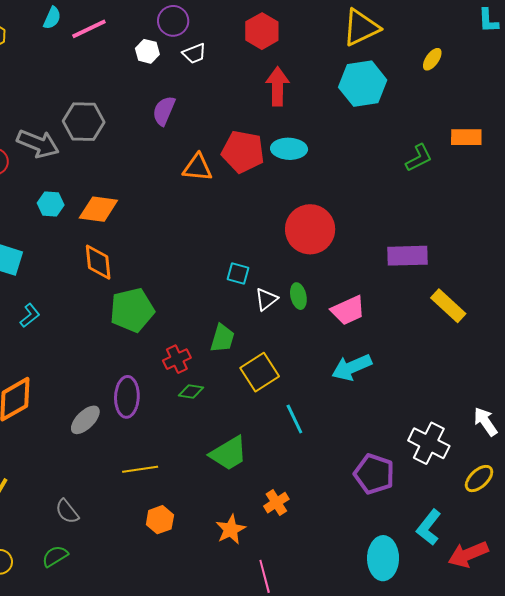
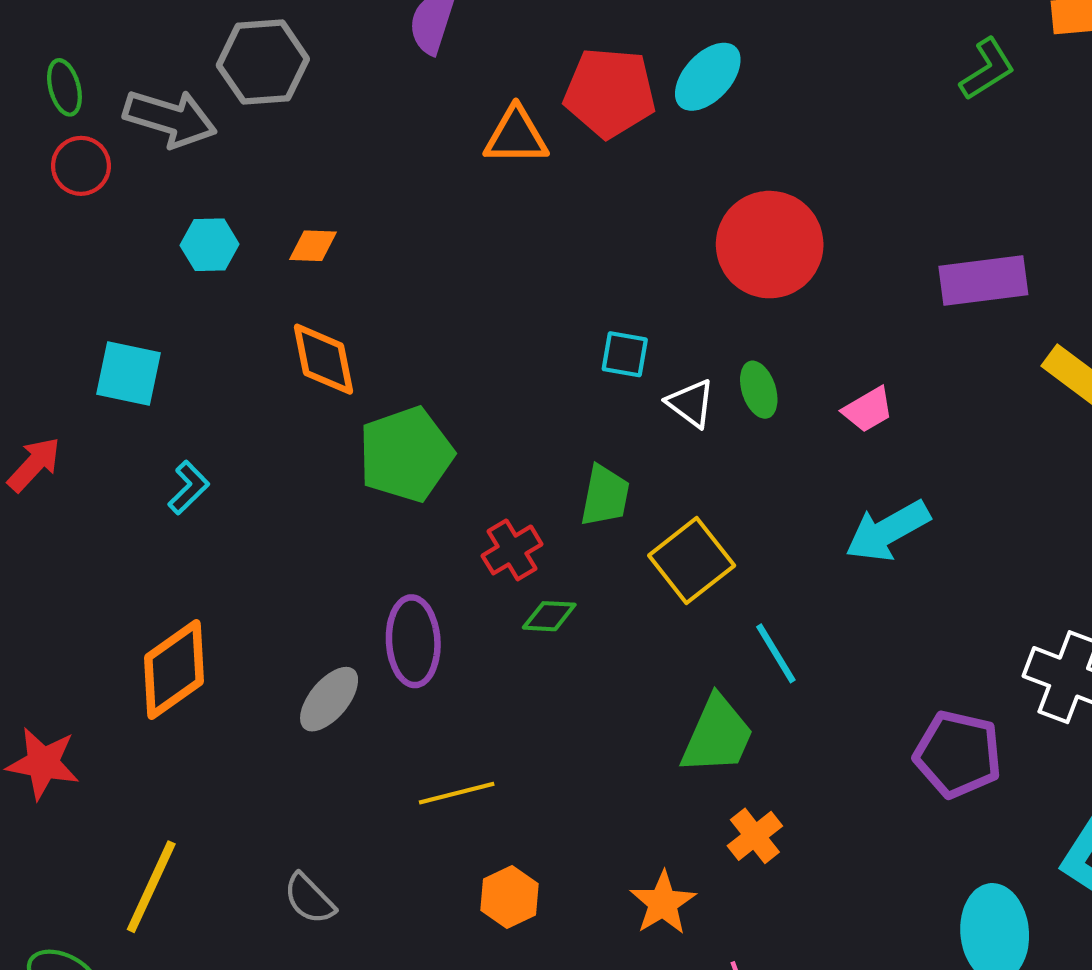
cyan ellipse: (289, 149) -> (708, 77), turned -44
orange diamond: (98, 209) -> (313, 246), size x0.6
white triangle: (266, 299) -> (691, 403), turned -40
pink trapezoid: (348, 310) -> (868, 410), size x0.7
green trapezoid: (229, 453) -> (717, 735), moved, turned -30

